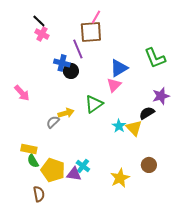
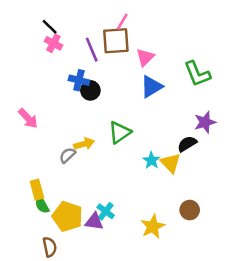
purple line: (78, 49) -> (92, 50), moved
pink triangle: (114, 85) -> (145, 57), moved
yellow rectangle: (29, 149) -> (37, 190), turned 63

